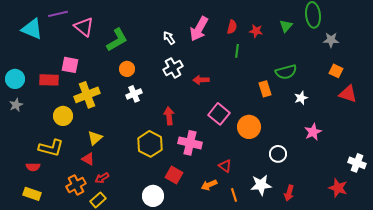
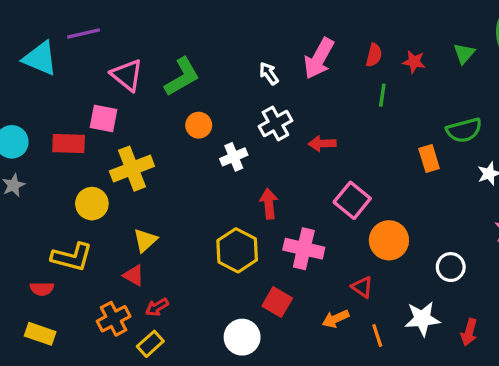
pink triangle: (84, 27) -> (127, 75), moved
white cross: (134, 94) -> (234, 157), moved
orange circle: (249, 127) -> (389, 240), moved

